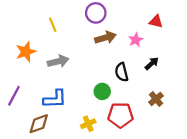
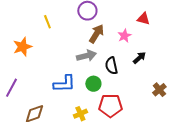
brown arrow: (105, 38) -> (96, 34), turned -42
gray arrow: (58, 61) -> (86, 56), moved
blue L-shape: (55, 99) -> (64, 84), moved
brown cross: (156, 99) -> (159, 90), moved

